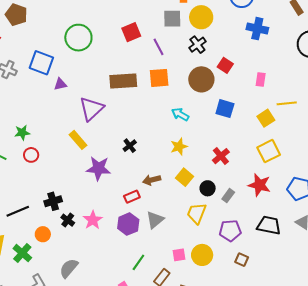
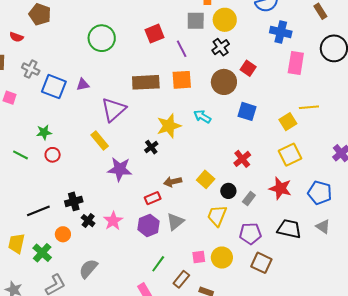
blue square: (41, 63) -> (54, 87), moved
pink rectangle: (261, 79) -> (296, 63), moved, size x1.6
yellow star: (179, 147) -> (169, 126), moved, size x1.4
brown square: (242, 260) -> (261, 263), size x1.5

